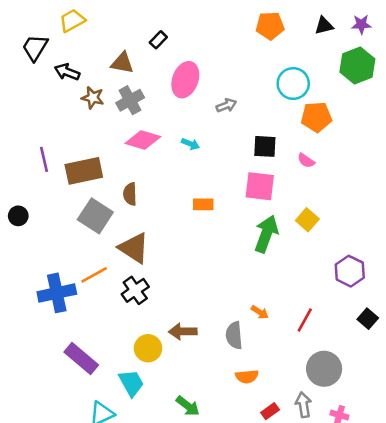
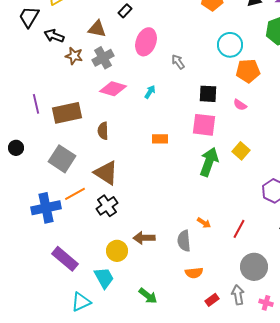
gray arrow: (226, 105) -> (178, 62), turned -105
cyan arrow: (190, 144) -> (150, 92), turned -80
gray square: (95, 216) -> (62, 159), moved

